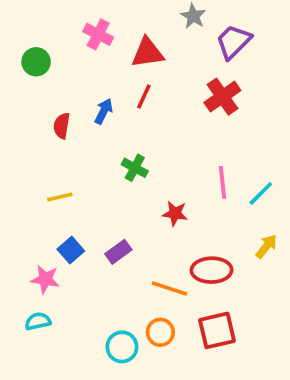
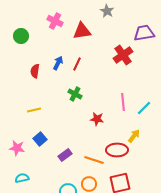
purple trapezoid: (233, 42) -> (144, 33), moved, turned 35
red line: (144, 97) -> (77, 64), moved
yellow arrow: (266, 246) -> (134, 136), moved
purple rectangle: (118, 252) -> (65, 155), moved
pink star: (45, 279) -> (17, 148), moved

